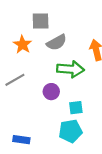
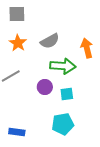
gray square: (41, 21) -> (17, 14), moved
cyan square: (76, 108) -> (67, 94), moved

